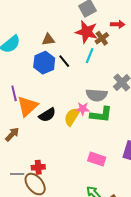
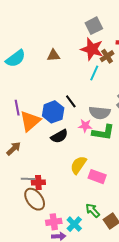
black line: (64, 61) -> (71, 101), moved
blue hexagon: (44, 63) -> (53, 112), moved
black semicircle: (47, 115) -> (59, 136), moved
yellow semicircle: (72, 117) -> (78, 165), moved
gray line: (17, 174) -> (28, 179), moved

